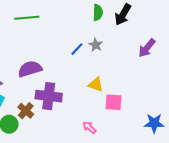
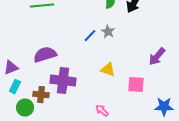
purple arrow: (147, 48) -> (157, 57), moved
pink square: (113, 102) -> (136, 85), moved
brown cross: (26, 111) -> (41, 95), turned -35

